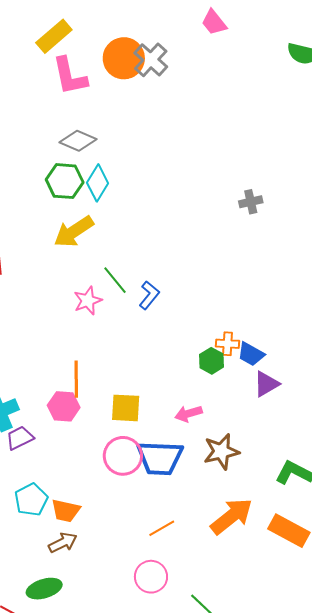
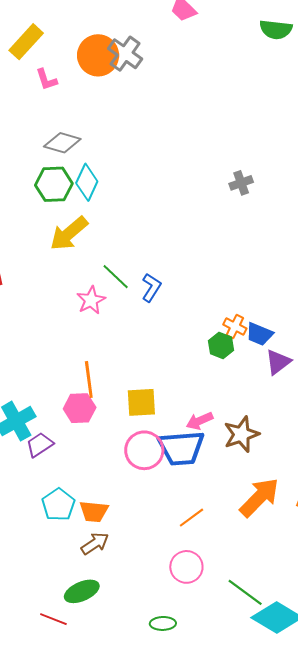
pink L-shape: (70, 76) -> (46, 80), size x0.6
orange cross: (228, 344) -> (235, 327), turned 30
pink arrow: (188, 414) -> (200, 421), moved

